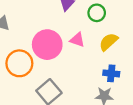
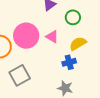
blue cross: (111, 73) -> (69, 62), moved, turned -32

